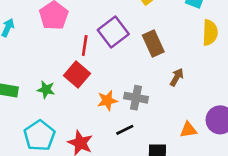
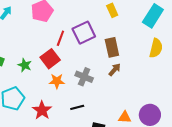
brown arrow: (177, 77) -> (115, 70), moved
gray cross: (136, 98) -> (84, 77), moved
orange star: (107, 101) -> (57, 81), moved

